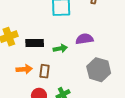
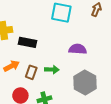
green arrow: (60, 48) -> (52, 70), moved
orange arrow: (24, 69) -> (12, 66), turned -35

